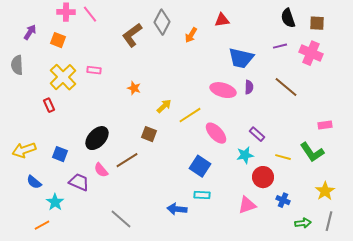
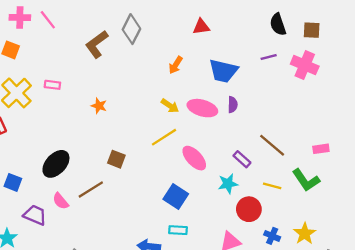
orange arrow: (191, 35) -> (176, 65), moved
brown line: (286, 87) -> (272, 145), moved
yellow arrow: (164, 106) -> (170, 106), moved, turned 77
yellow star: (325, 191) -> (305, 234), moved

